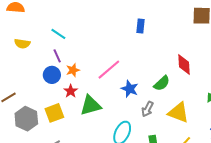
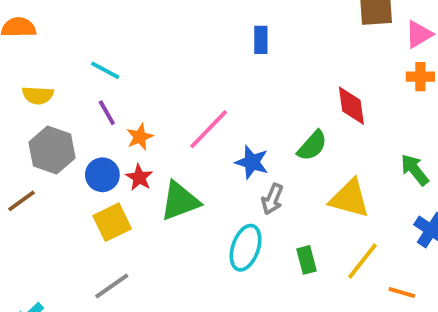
blue circle: (52, 75) -> (102, 175), moved
gray arrow: (147, 109) -> (272, 199), moved
gray hexagon: (26, 119) -> (52, 150), moved

